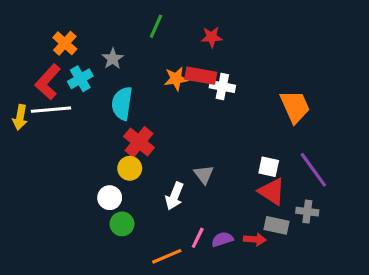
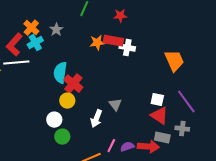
orange cross: (65, 43) -> (31, 28), moved
cyan semicircle: (122, 103) -> (60, 73), moved
red arrow: (255, 239) -> (148, 147), size x1.5

